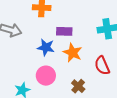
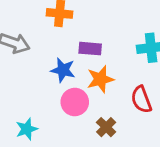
orange star: (73, 53) -> (100, 79), turned 30
pink circle: (46, 76) -> (75, 102), moved

